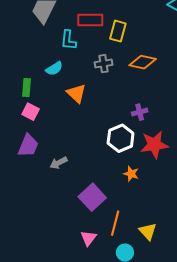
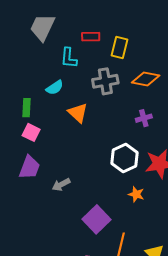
red rectangle: (90, 20) -> (91, 37), size x0.7
gray cross: (104, 64) -> (105, 81), size x1.4
purple cross: (140, 112) -> (144, 118), moved

